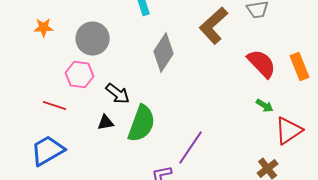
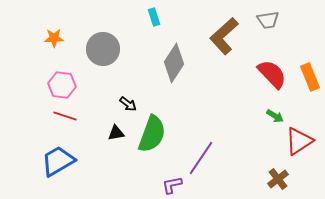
pink hexagon: (80, 74) -> (62, 85), moved
black arrow: (118, 94) -> (128, 104), size x0.7

